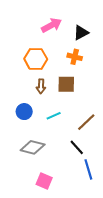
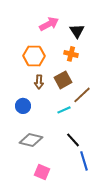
black triangle: (81, 33) -> (77, 31), turned -35
brown square: (66, 84) -> (63, 80), turned -30
cyan line: (54, 116) -> (64, 110), moved
brown line: (86, 122) -> (82, 95), moved

